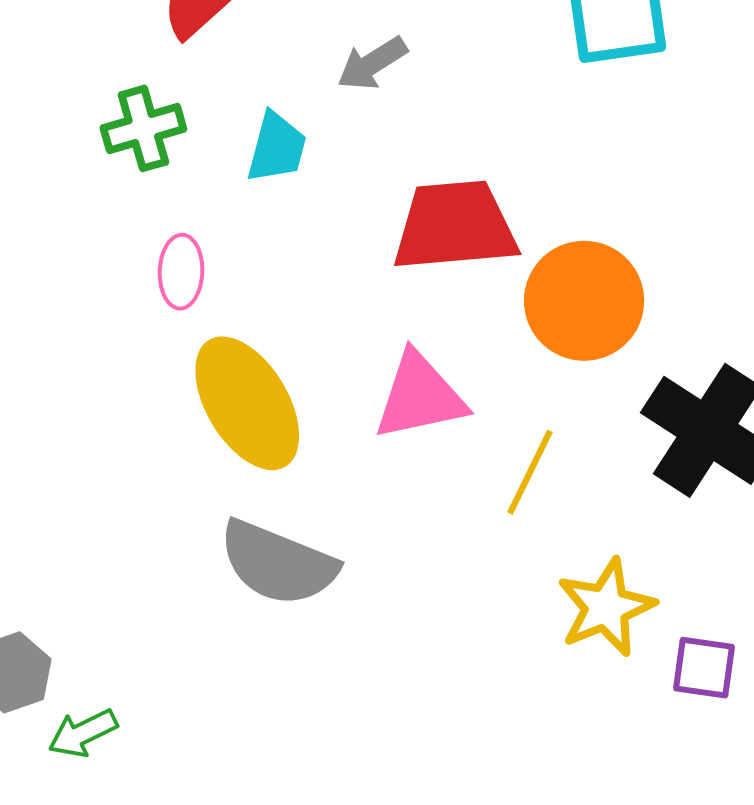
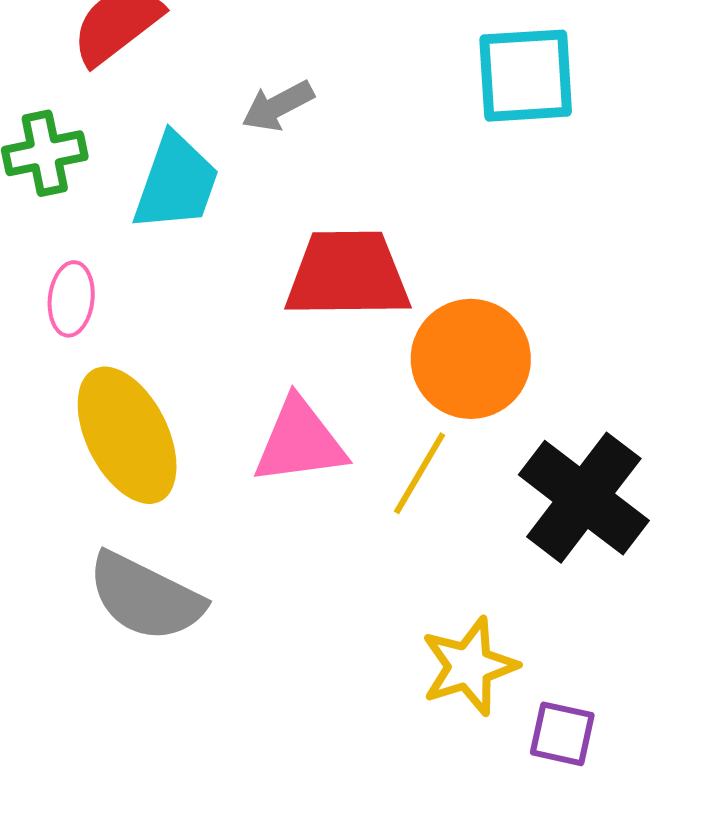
cyan trapezoid: (277, 147) -> (176, 182), size x1.4
yellow line: (530, 472) -> (420, 473), moved

